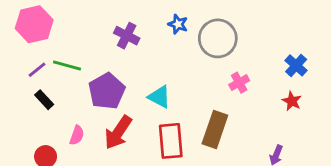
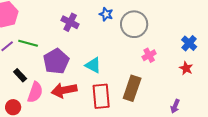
black rectangle: (44, 100) -> (20, 75), moved
red arrow: (118, 132) -> (64, 90), turned 45
pink semicircle: (77, 135) -> (35, 92), size x1.5

